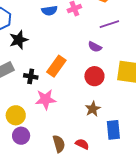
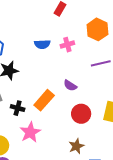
purple semicircle: (95, 47) -> (70, 85), moved
pink star: (46, 99) -> (30, 132), turned -30

